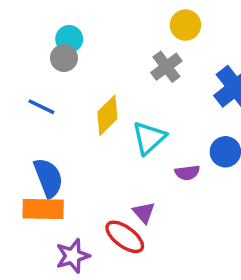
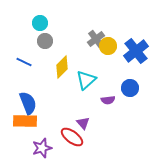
yellow circle: (185, 25) -> (108, 46), moved
gray circle: (64, 58) -> (45, 41), moved

